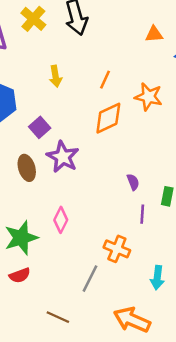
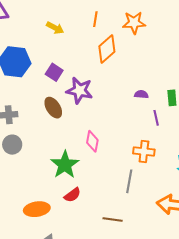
yellow arrow: (55, 76) -> (55, 28), turned -36
purple semicircle: (133, 182) -> (141, 94), turned -48

